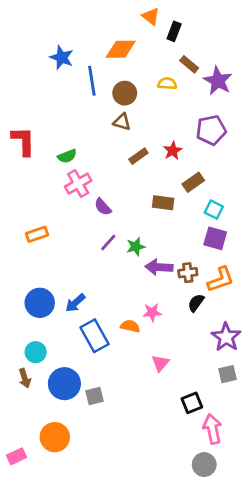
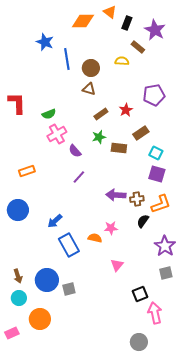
orange diamond: (121, 49) -> (83, 21), moved
purple star: (218, 81) -> (155, 30), moved
green star: (136, 247) -> (99, 137), moved
blue circle: (40, 303) -> (18, 210), moved
cyan circle: (36, 352) -> (19, 298), moved
gray circle: (204, 465) -> (139, 342), moved

